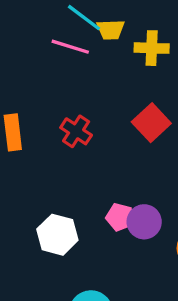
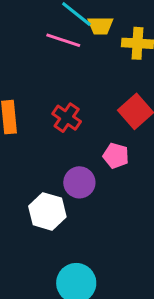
pink pentagon: (120, 217) -> (116, 156), moved
purple circle: (144, 222) -> (79, 182), moved

